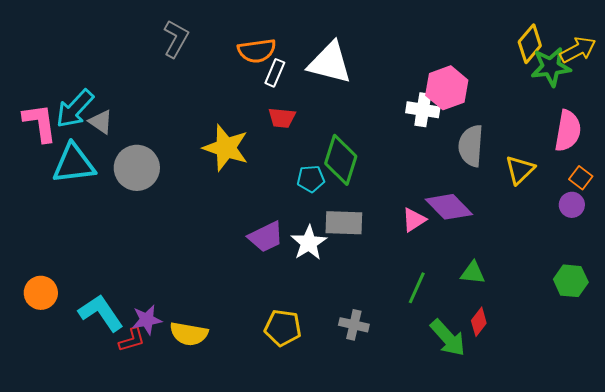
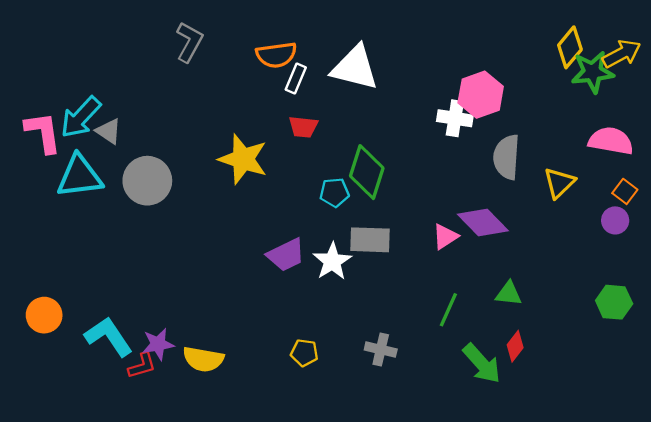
pink semicircle: (568, 131) -> (611, 141), turned -90
yellow pentagon: (283, 328) -> (304, 353), size x0.7

